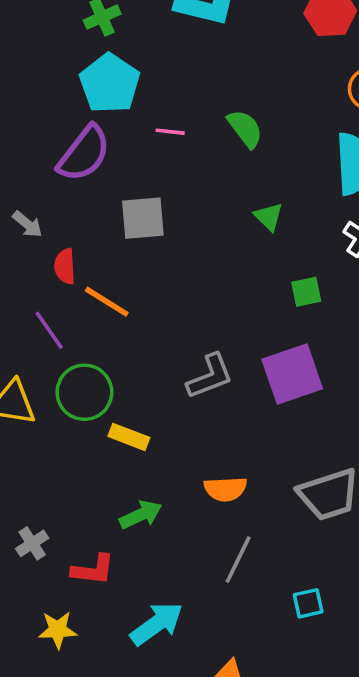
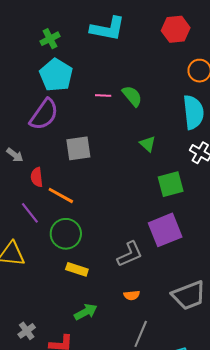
pink line: (170, 132) -> (103, 96), moved
green square: (306, 292) -> (171, 184), size x1.5
gray L-shape: (210, 376) -> (130, 254), moved
green circle: (84, 392) -> (66, 234), moved
orange semicircle: (225, 489) -> (132, 295), size x0.7

